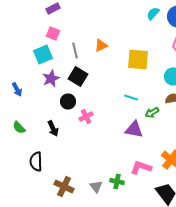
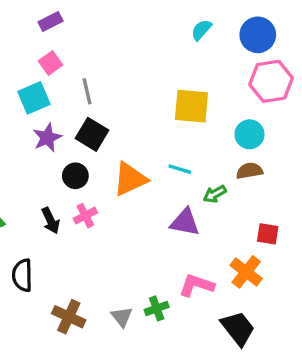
cyan semicircle: (153, 14) -> (201, 30), moved
pink square: (53, 34) -> (50, 63), turned 32
orange triangle: (101, 46) -> (130, 179), moved, size x1.6
pink cross: (86, 116) -> (85, 216), moved
green cross: (117, 182) -> (157, 308), turned -32

